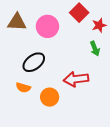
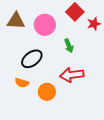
green arrow: (95, 49) -> (69, 46), moved

